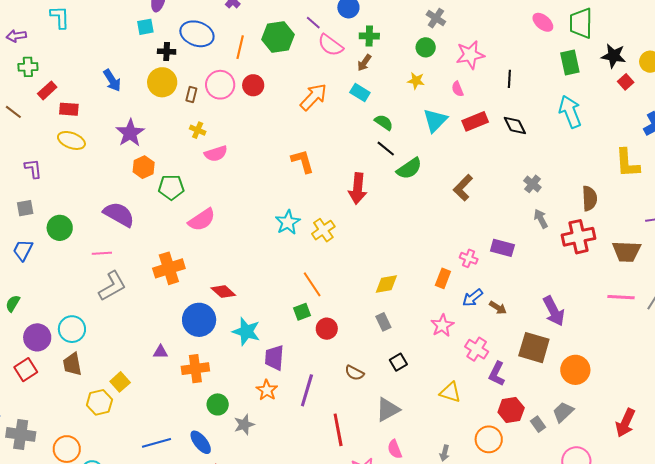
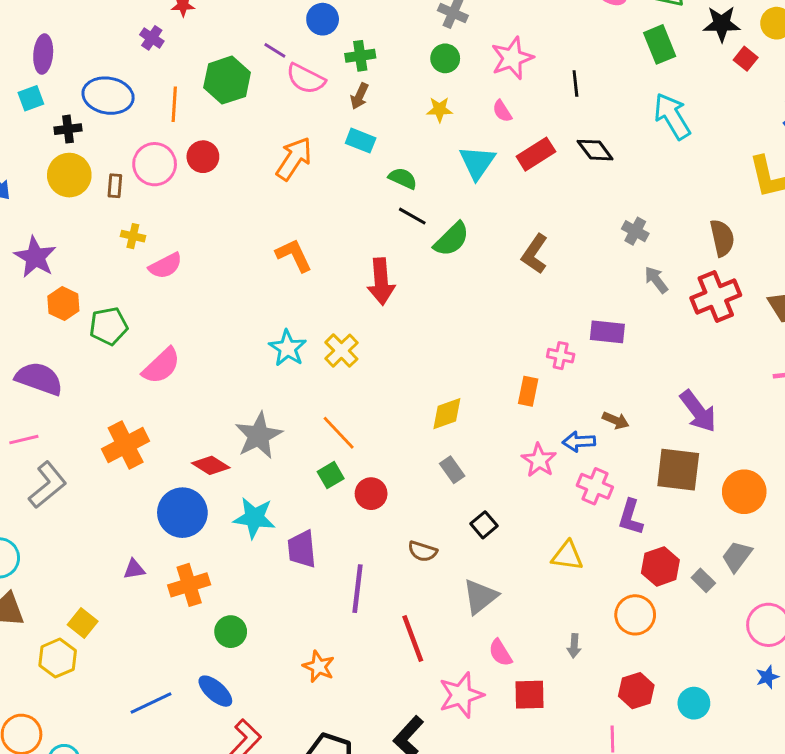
blue arrow: (473, 298) -> (579, 442), moved, turned 45
orange star: (267, 390) -> (319, 667), moved
gray star: (244, 425) -> (259, 436), moved, size x1.5

